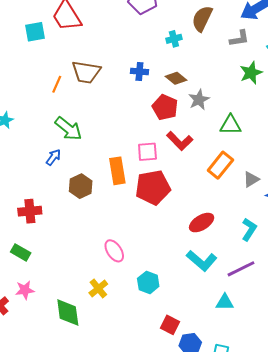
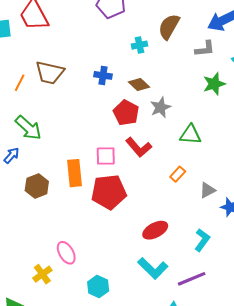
orange rectangle: (220, 165) -> (178, 174), size x0.6
yellow cross: (98, 288) -> (42, 274), moved

